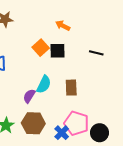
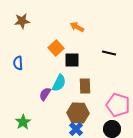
black square: (57, 51) -> (72, 60), moved
brown hexagon: (33, 123) -> (78, 113), moved
pink pentagon: (76, 123) -> (118, 105), moved

